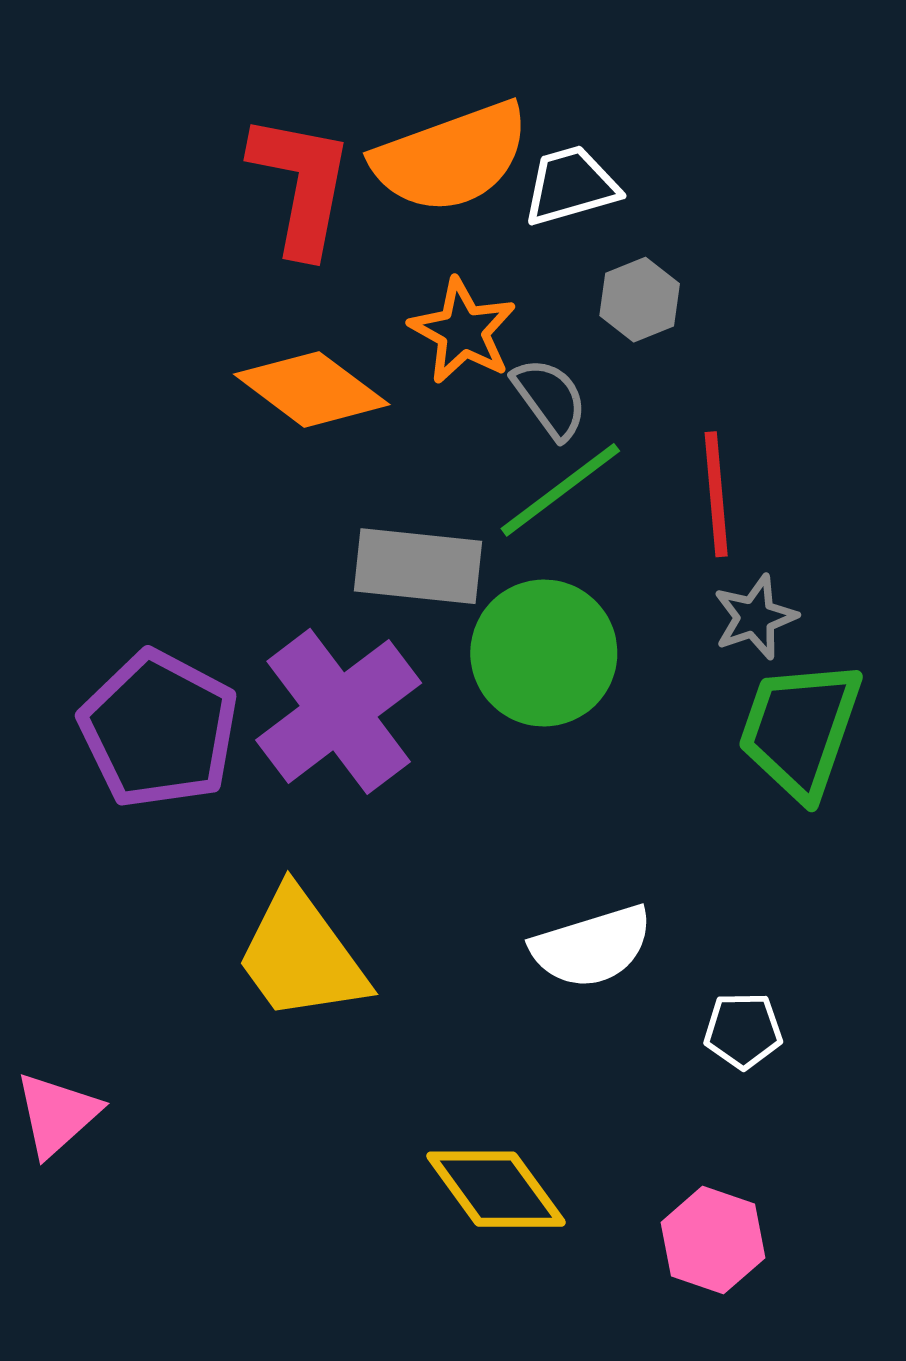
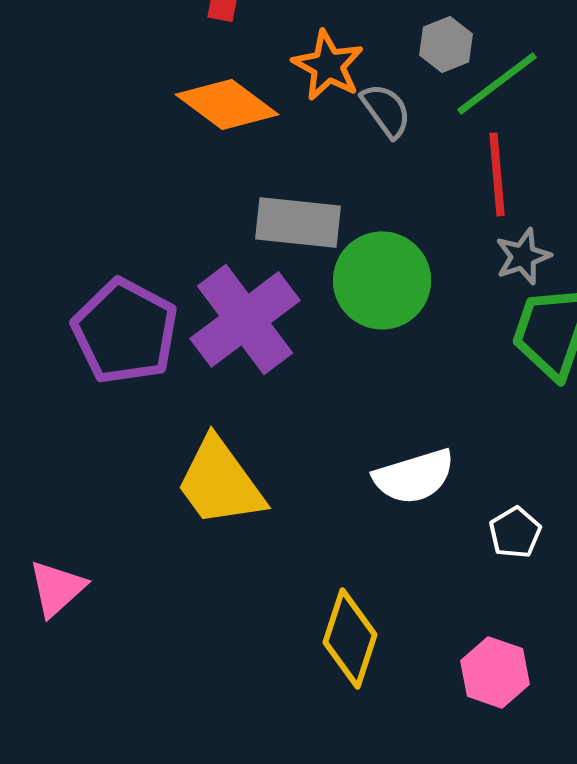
green line: (560, 490) -> (497, 83), moved
white pentagon: (743, 1030) -> (515, 532), turned -30
yellow diamond: (496, 1189) -> (350, 638), turned 54

